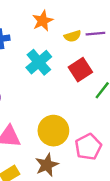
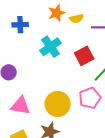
yellow semicircle: (73, 36) -> (76, 19), moved
pink pentagon: (88, 147) -> (90, 98), moved

